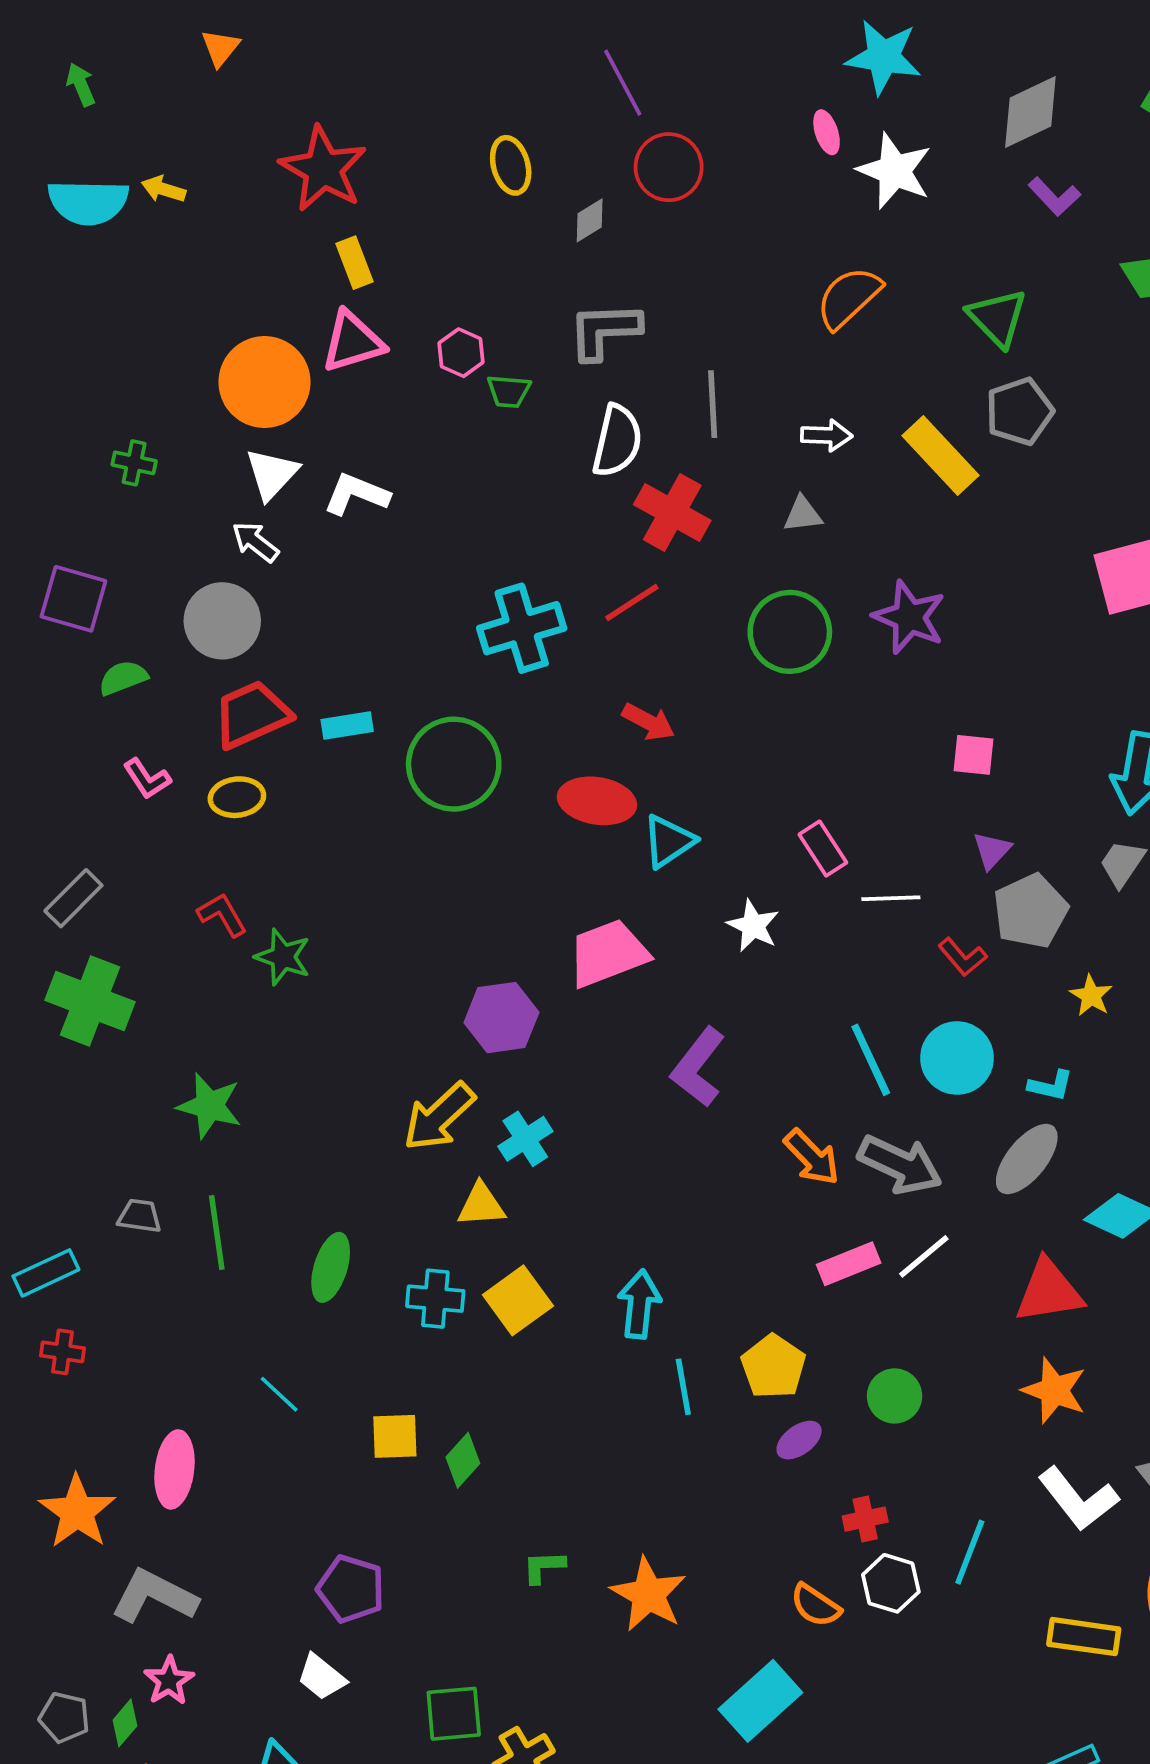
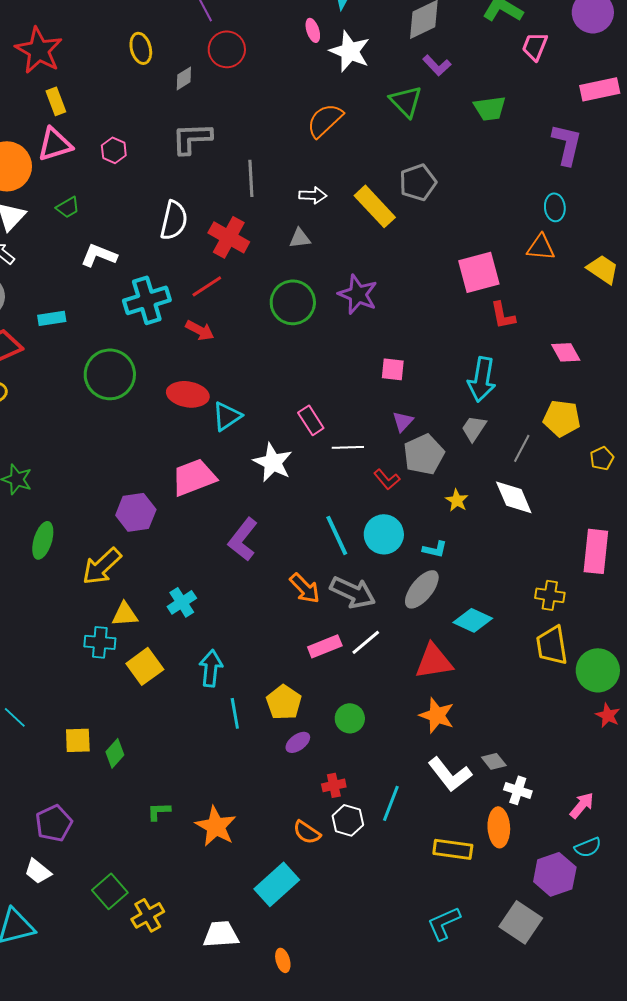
green triangle: (997, 318) -> (406, 101), moved
green trapezoid: (509, 391) -> (68, 207), moved, turned -35
white semicircle: (617, 441) -> (174, 220), moved
white L-shape: (356, 494) -> (99, 255), moved
red arrow: (648, 722) -> (200, 330), moved
cyan rectangle: (347, 726) -> (52, 318), moved
white star: (753, 926) -> (273, 462), size x1.4
cyan cross: (525, 1139) -> (182, 602), moved
green ellipse: (331, 1267) -> (43, 540), moved
cyan cross: (435, 1299) -> (100, 642), moved
purple pentagon: (351, 1589) -> (54, 823), turned 30
green square: (454, 1714) -> (110, 891), turned -36

